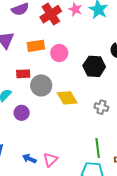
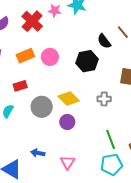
gray circle: (41, 85) -> (42, 107), moved
purple circle: (22, 113) -> (67, 122), moved
blue arrow: (29, 159) -> (38, 153), moved

